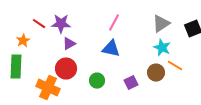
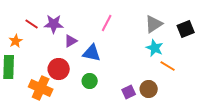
purple triangle: (69, 44) -> (71, 41), moved
blue triangle: (111, 49) -> (92, 53), moved
brown circle: (156, 73) -> (149, 89), moved
purple square: (131, 83) -> (129, 92), moved

